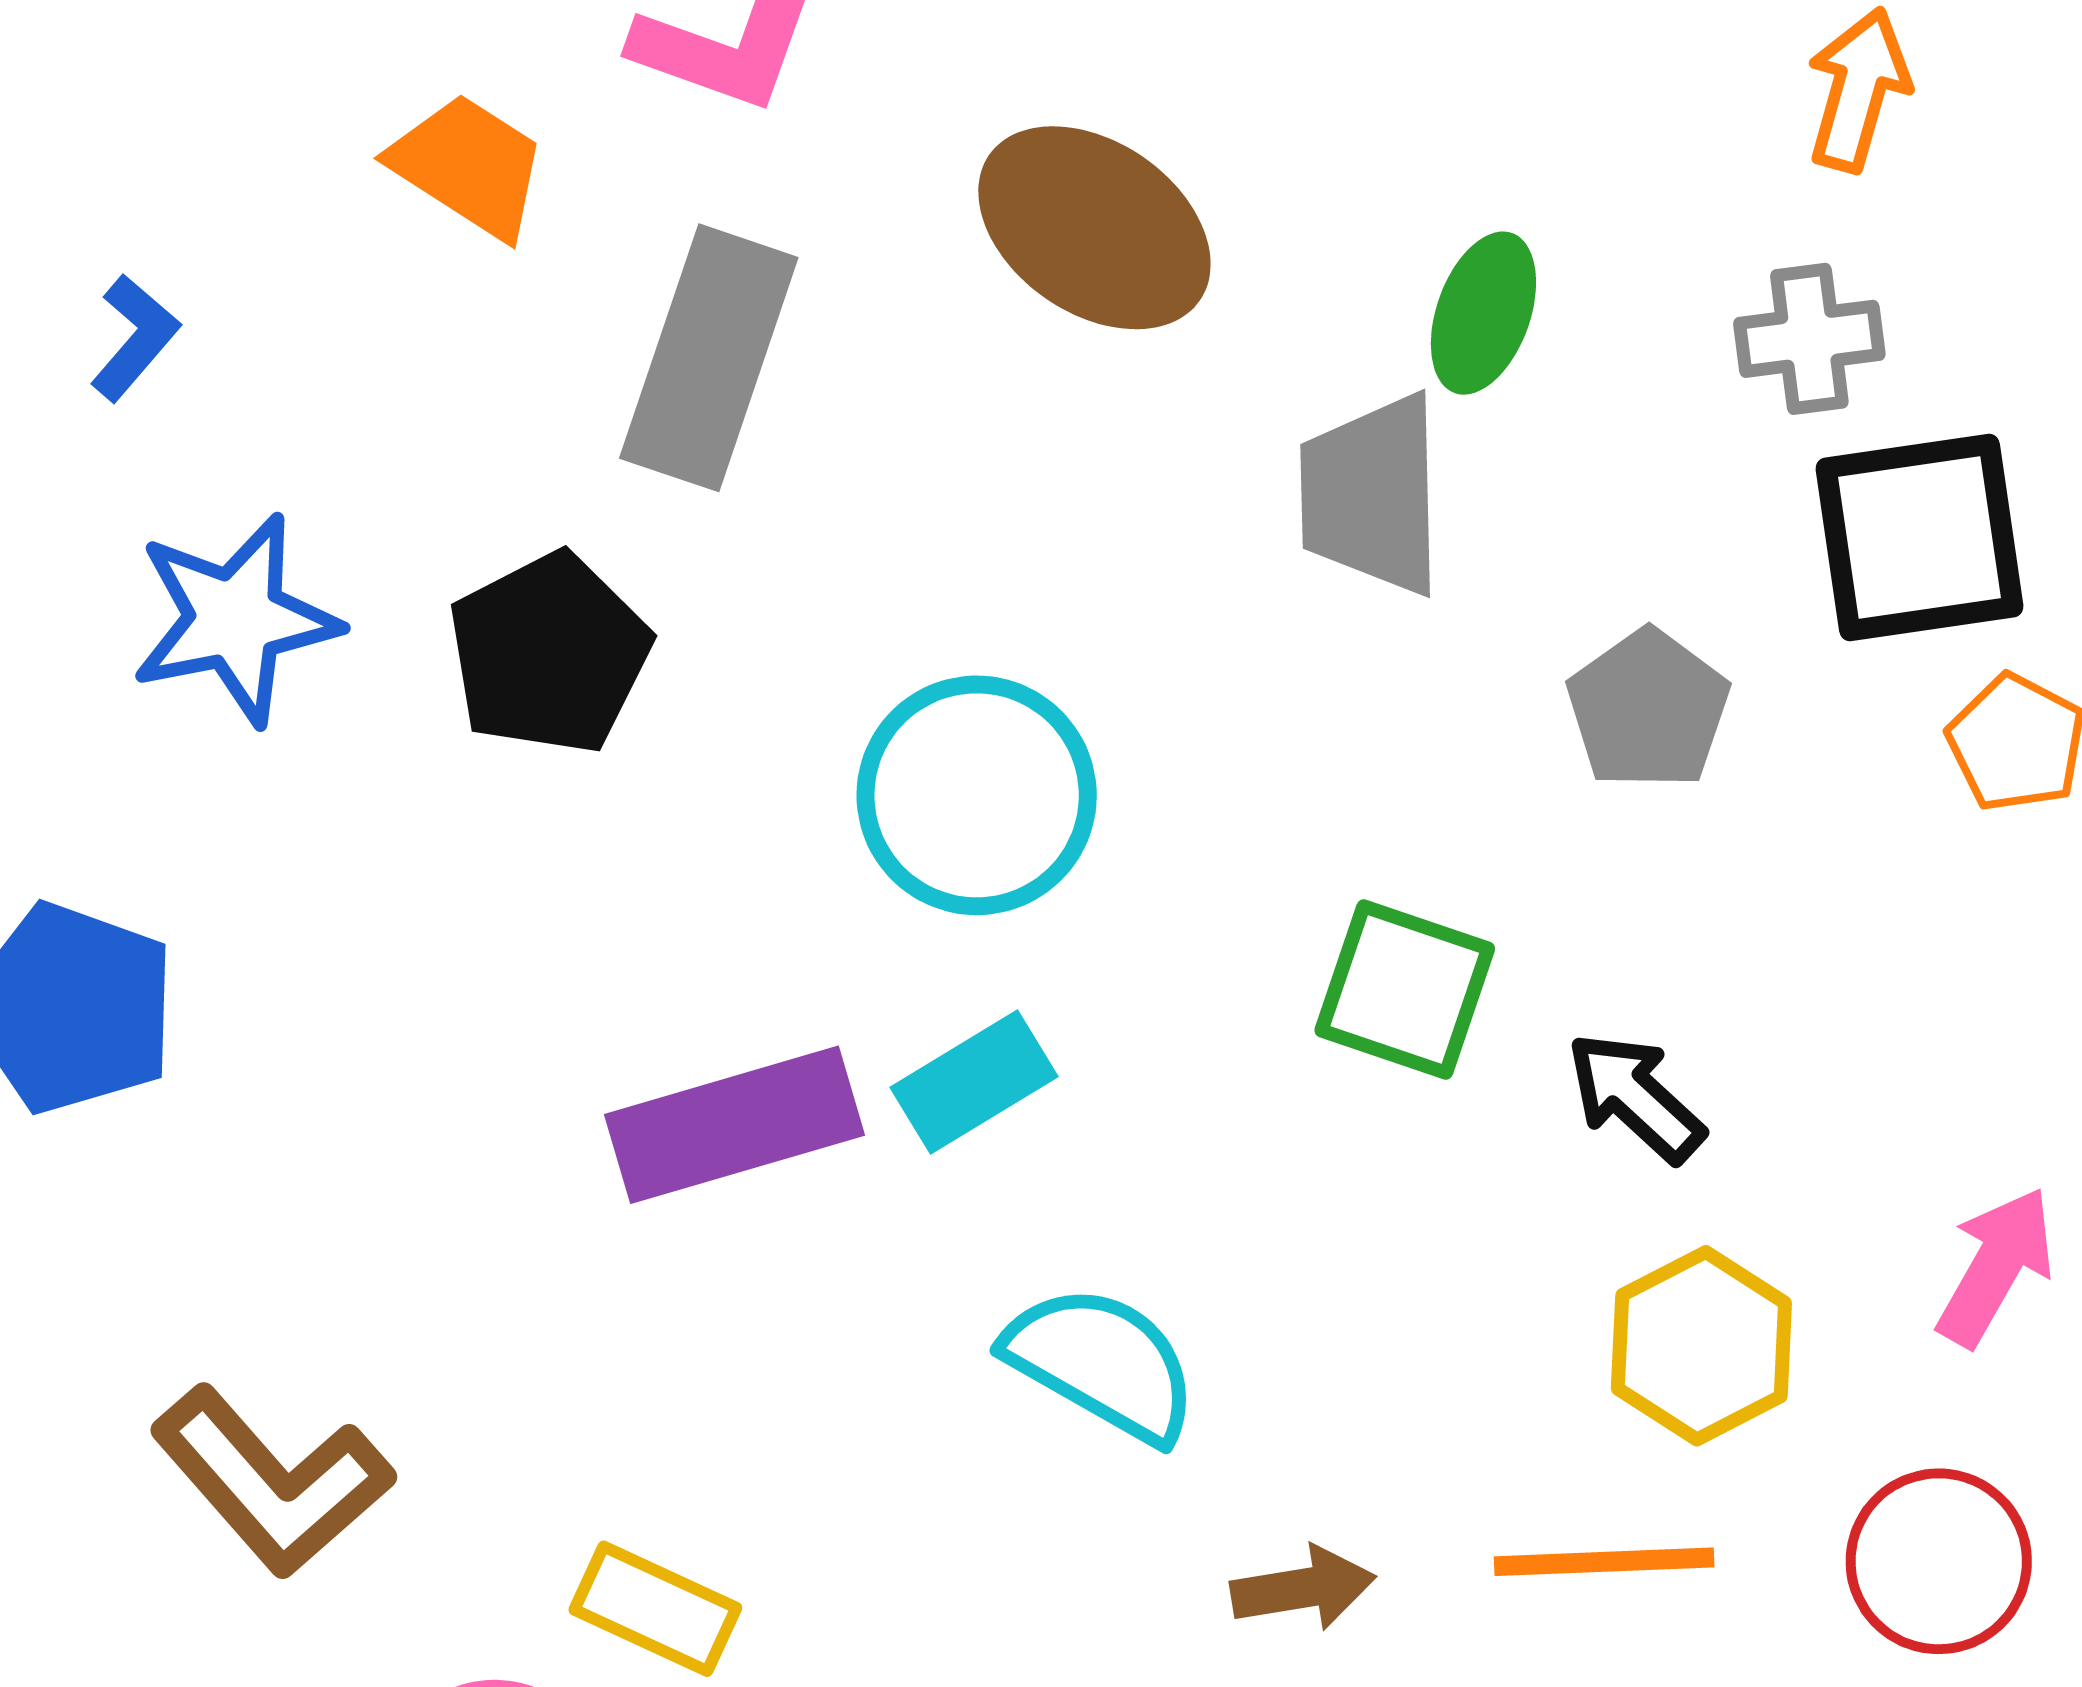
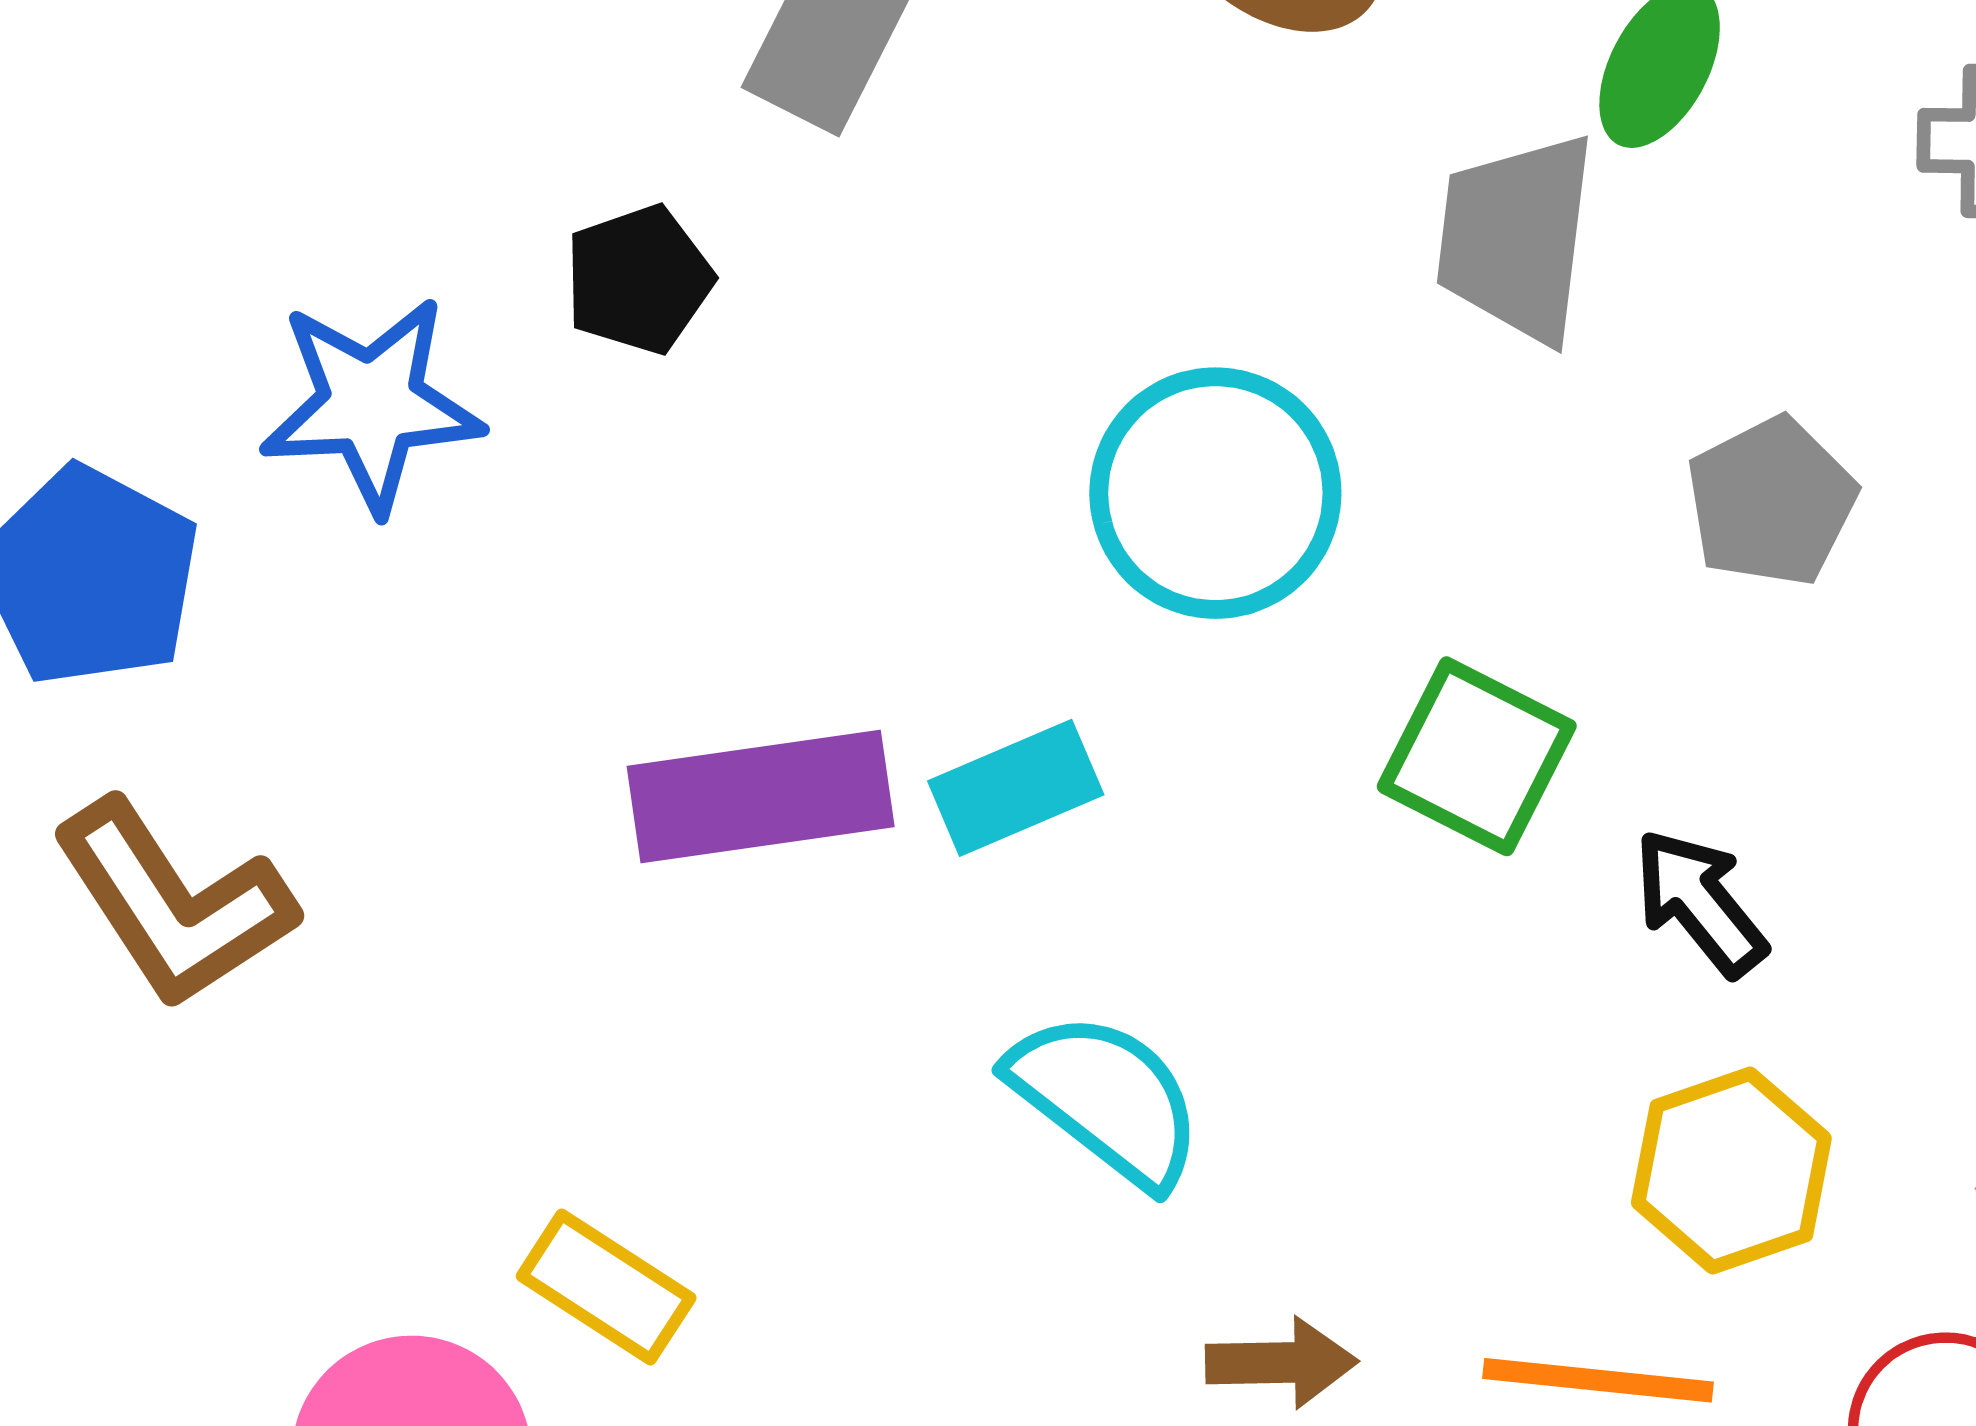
blue star: (235, 619) -> (371, 404), moved
black pentagon: (549, 654) -> (639, 279), size x0.7
cyan circle: (977, 795) -> (1215, 493), moved
brown L-shape: (272, 1481) -> (174, 904), moved

